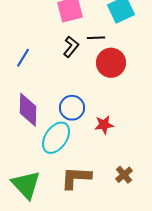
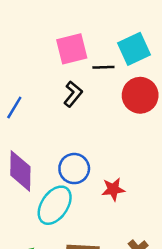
black line: (96, 38) -> (103, 67), moved
red circle: (111, 63) -> (140, 95), moved

